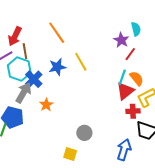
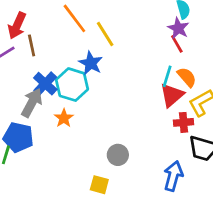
purple star: (121, 40) -> (178, 28), moved
red line: (130, 54) -> (177, 44), turned -64
yellow line: (81, 62) -> (105, 34), moved
blue star: (57, 67) -> (91, 63), moved, turned -30
cyan hexagon: (19, 69) -> (72, 85), moved

